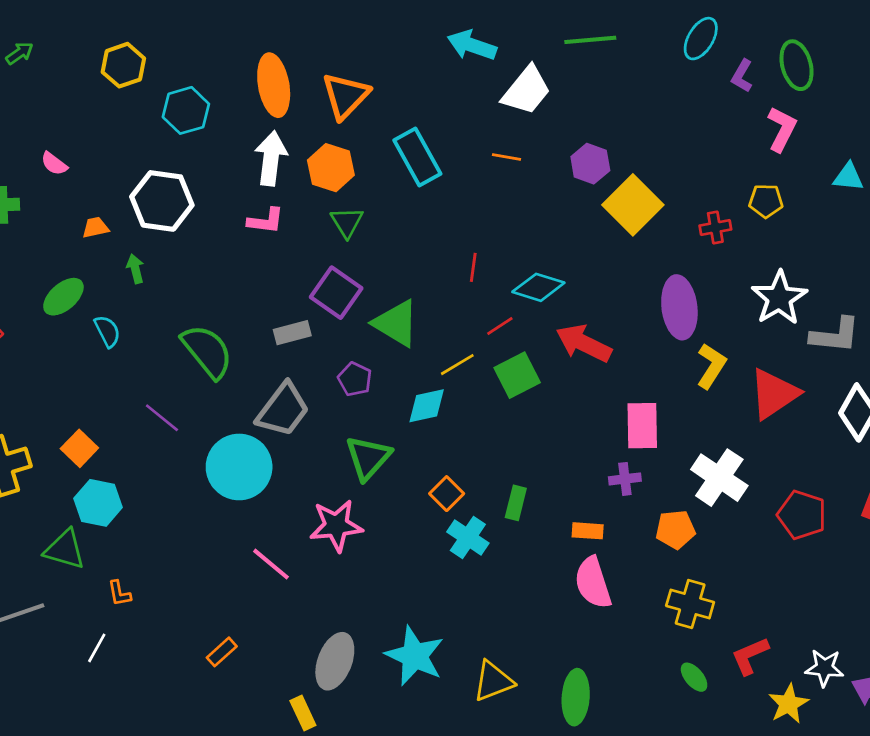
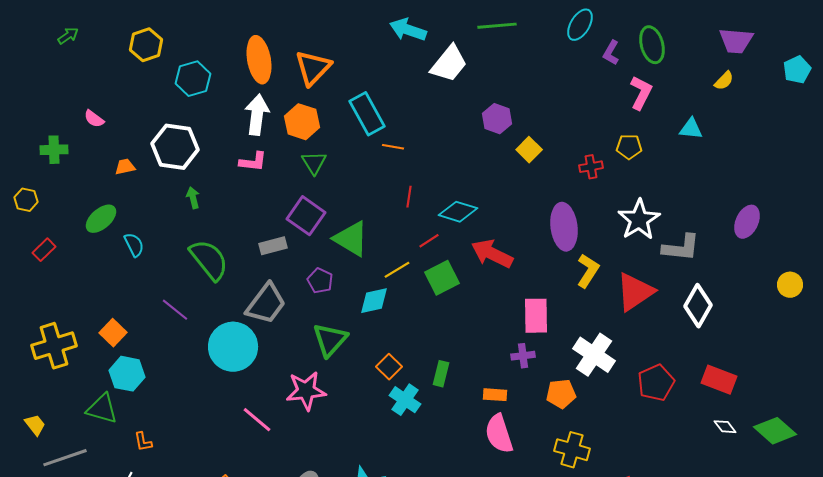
orange line: (506, 157) -> (393, 147), moved
yellow square: (633, 205) -> (529, 150), size x0.6
green arrow: (135, 269) -> (193, 198), moved
red pentagon: (802, 515) -> (656, 383), turned 30

